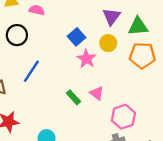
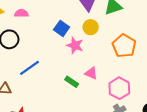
orange pentagon: (142, 55) -> (124, 46), moved, turned -30
blue line: (31, 71) -> (29, 68), turned 35

